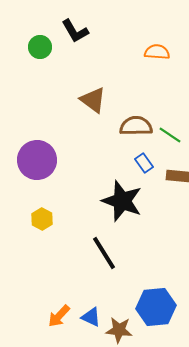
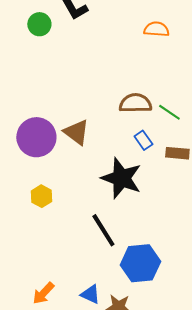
brown triangle: (93, 100) -> (76, 132), moved
blue hexagon: (156, 307) -> (140, 263), moved
orange arrow: (59, 316) -> (43, 293), moved

